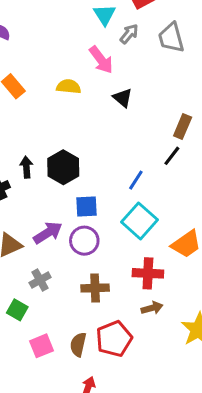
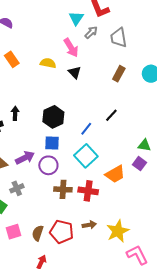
black triangle: (123, 98) -> (75, 72), moved
brown rectangle: (183, 126) -> (119, 74), moved
black hexagon: (63, 167) -> (53, 117), moved
brown cross: (95, 288) -> (63, 189), moved
brown arrow: (152, 308) -> (89, 225), moved
red pentagon: (114, 339) -> (62, 232), turned 30

